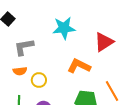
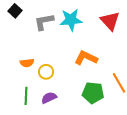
red triangle: (104, 42) -> (110, 21), moved, turned -40
gray L-shape: (24, 47) -> (44, 22), moved

